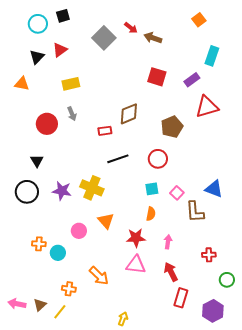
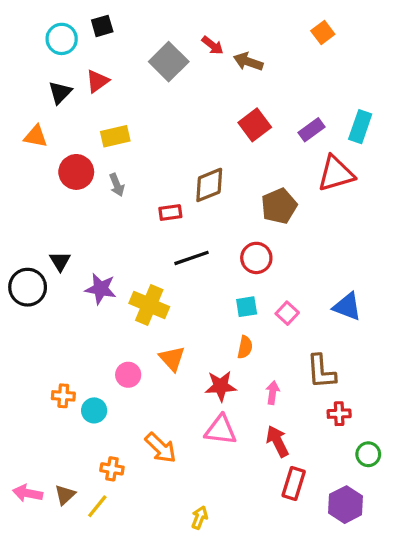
cyan rectangle: (212, 56) -> (360, 127), moved
red square: (157, 77) -> (255, 125), turned 36
red circle: (47, 124) -> (76, 172), moved
purple star: (62, 191) -> (101, 289), moved
black circle: (27, 192) -> (28, 287), moved
brown L-shape: (195, 212) -> (321, 372), moved

